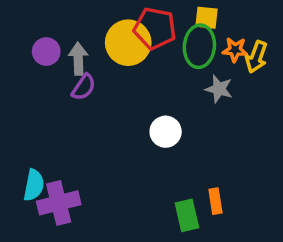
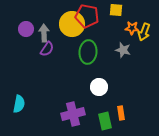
green ellipse: (199, 46) -> (88, 52), moved
white circle: (166, 132) -> (99, 87), moved
purple cross: (59, 203) -> (73, 114), moved

